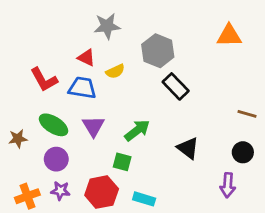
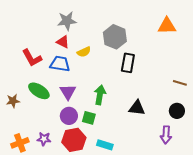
gray star: (107, 26) -> (67, 21), moved
black rectangle: (176, 86) -> (128, 63), turned 54
green arrow: (137, 130) -> (100, 95), turned -42
black triangle: (188, 148) -> (137, 108), turned -30
purple circle: (56, 159) -> (69, 116), moved

